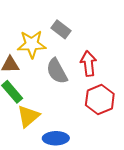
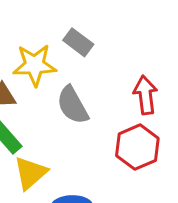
red arrow: (88, 64) -> (145, 95), moved

